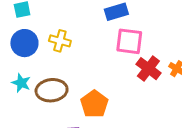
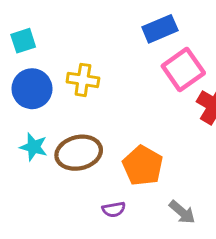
pink square: (129, 41) -> (183, 70), turned -36

